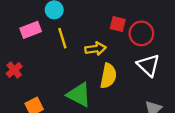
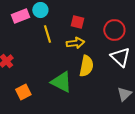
red square: (118, 24) -> (77, 22), moved
pink rectangle: (31, 30) -> (20, 16), moved

